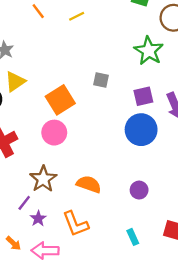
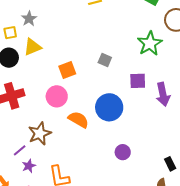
orange square: (60, 100) -> (67, 70), size x0.7
blue circle: (141, 130) -> (109, 107), moved
orange semicircle: (89, 184) -> (78, 120), moved
purple circle: (139, 190) -> (123, 152), moved

